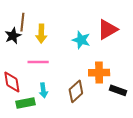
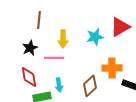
yellow arrow: (41, 34) -> (63, 39), moved
black star: (13, 36) -> (30, 48), moved
cyan star: (81, 40) -> (95, 37), turned -30

